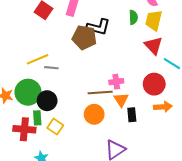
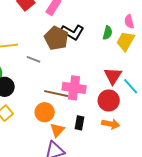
red triangle: (153, 46) -> (113, 76), moved
gray line: (51, 68) -> (33, 59), moved
pink cross: (116, 82) -> (74, 88), size x1.6
orange triangle: (121, 100) -> (57, 130), moved

